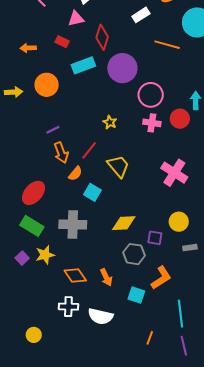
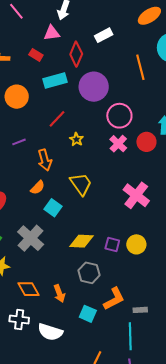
white rectangle: (141, 15) -> (104, 35), moved
orange line: (167, 45) -> (140, 67), turned 55
pink cross: (152, 123) -> (118, 144), turned 30
red line: (89, 150) -> (57, 119), moved
orange arrow: (61, 153) -> (45, 160), moved
gray cross: (73, 225) -> (31, 238), turned 36
purple square: (155, 238) -> (112, 245), moved
gray rectangle: (190, 248) -> (140, 310), moved

